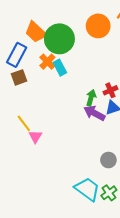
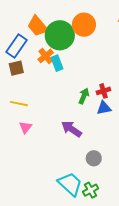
orange circle: (98, 26) -> (84, 25), moved
purple arrow: (94, 113) -> (72, 129), moved
yellow line: (24, 123) -> (19, 104), moved, turned -48

